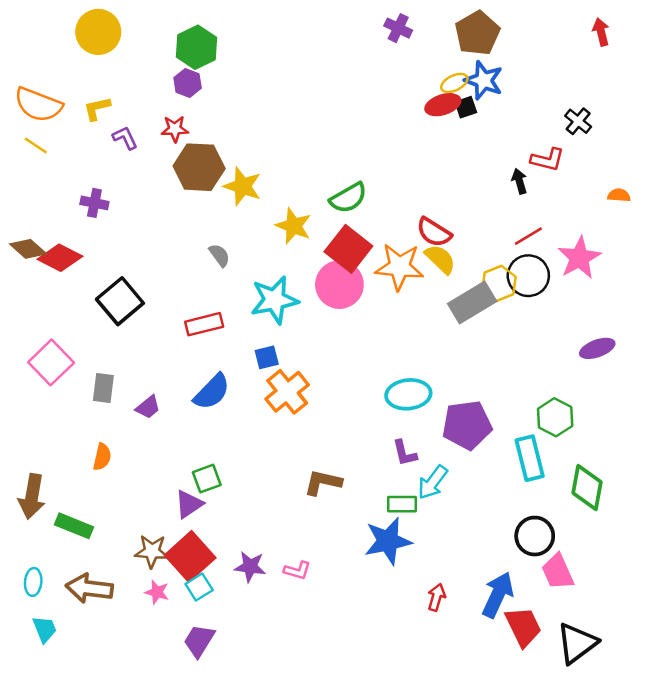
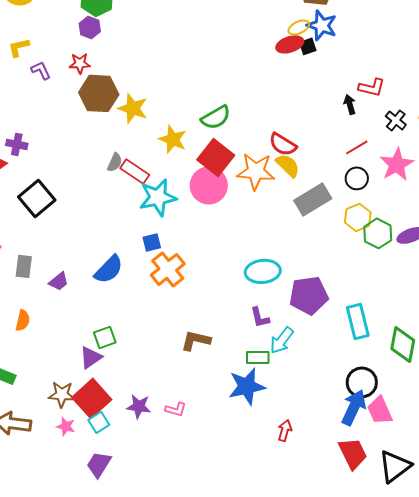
black cross: (578, 121) -> (396, 120), moved
purple cross: (94, 203) -> (17, 144), moved
gray semicircle: (220, 255) -> (115, 162), turned 60
black circle: (528, 276) -> (357, 178), size x0.7
yellow hexagon: (499, 283) -> (358, 217), moved
red rectangle: (204, 324) -> (135, 171), moved, turned 48
green hexagon: (555, 417) -> (378, 233), moved
blue arrow: (498, 595) -> (354, 407), moved

